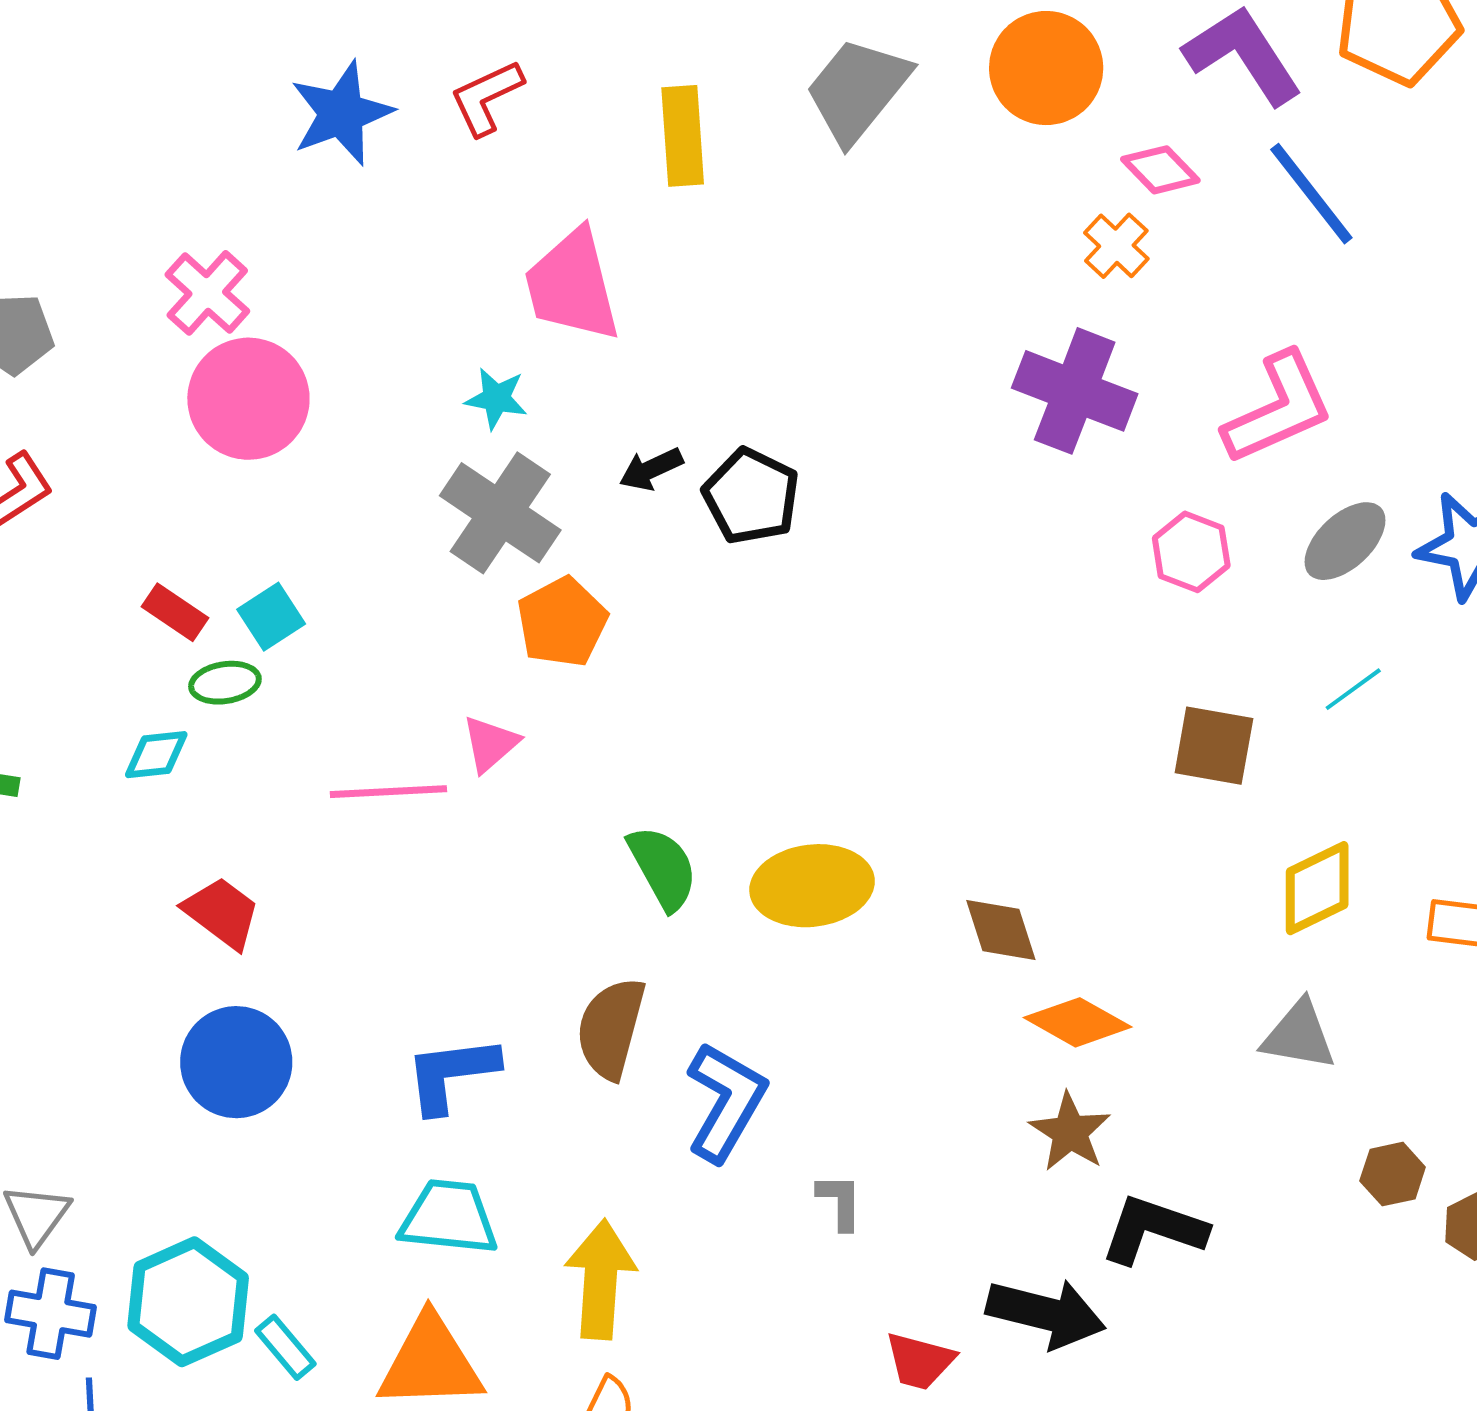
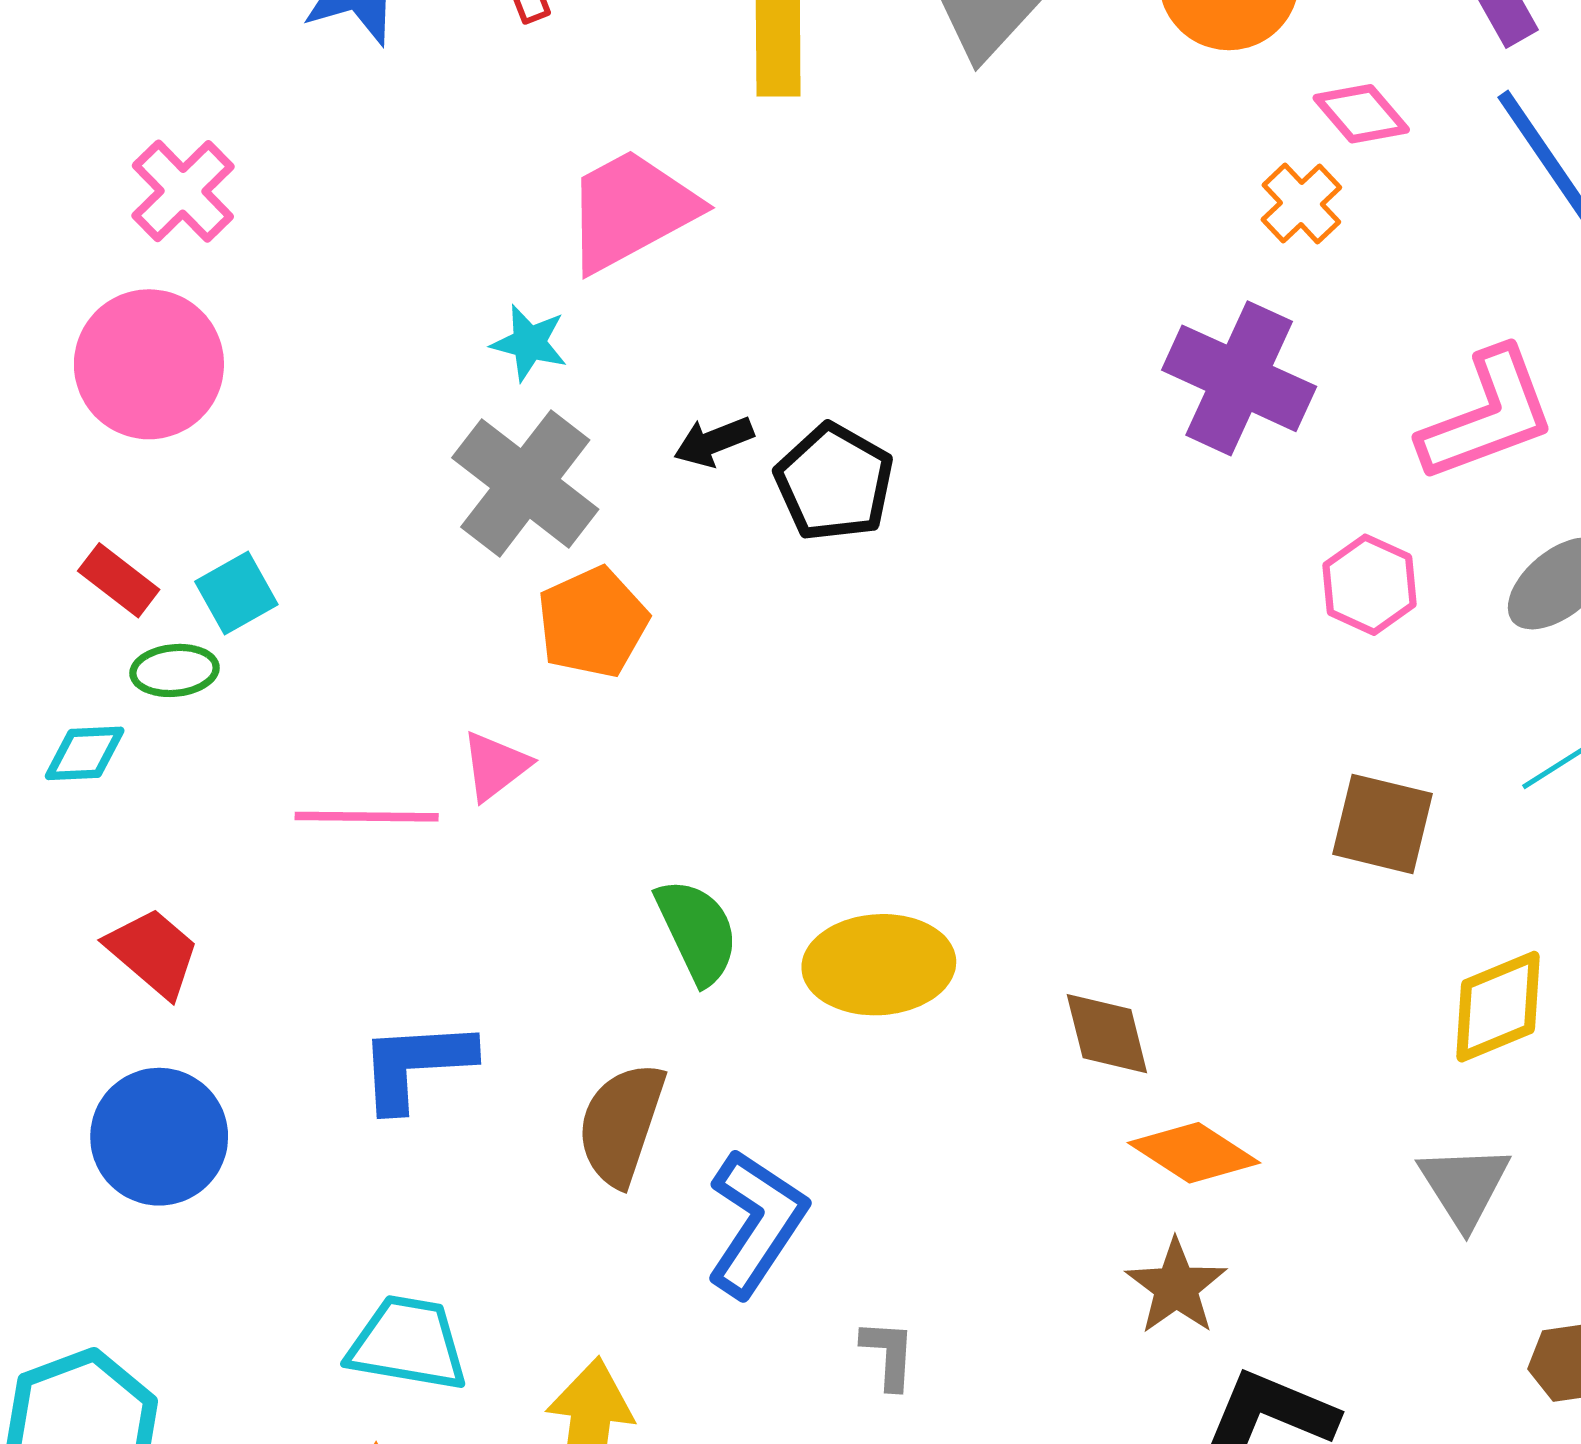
pink trapezoid: (572, 285) -> (631, 210), turned 72
pink circle: (248, 399) -> (149, 364), moved
gray triangle: (1299, 1035) -> (1464, 1186), turned 44
blue L-shape: (451, 1074) -> (416, 1065), moved

